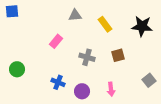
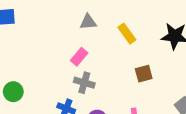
pink rectangle: (56, 41) -> (79, 57), moved
gray cross: (87, 57) -> (84, 83), moved

